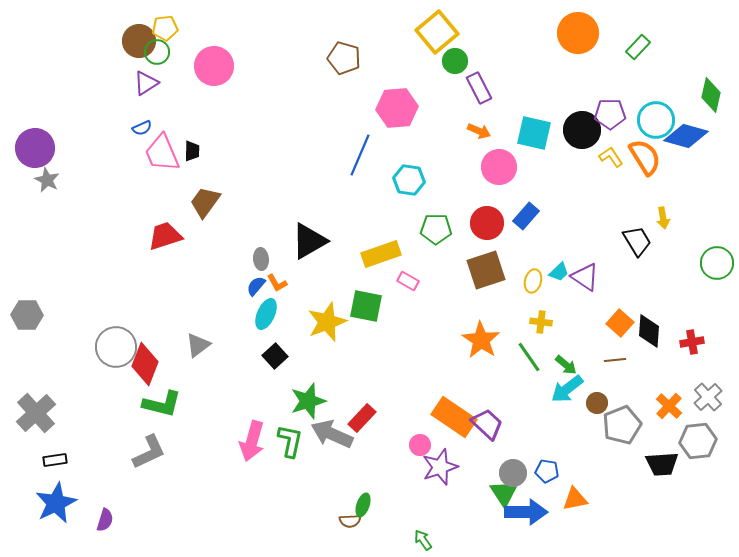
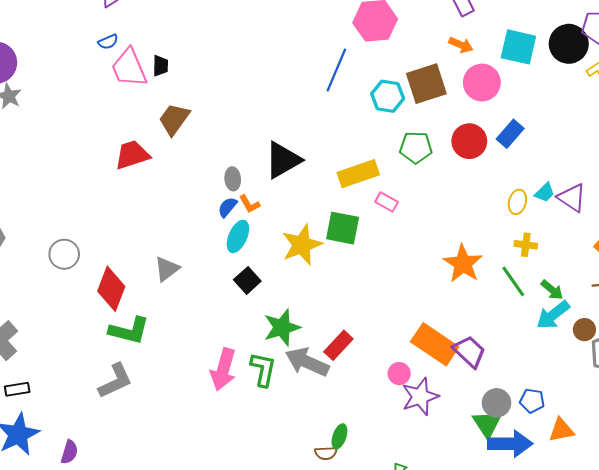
brown square: (486, 270) -> (426, 84), moved
gray circle: (116, 347) -> (64, 254), moved, size x0.7

